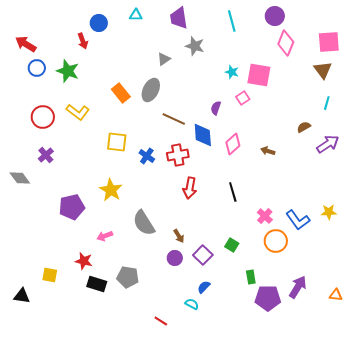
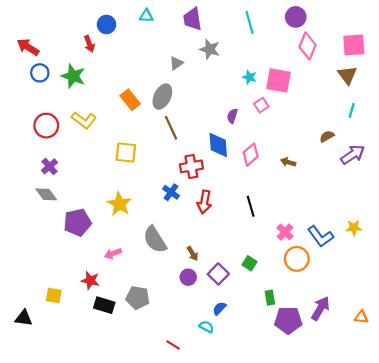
brown line: (174, 119) -> (171, 128), moved, turned 40
blue cross: (147, 156) -> (171, 192), moved
gray diamond: (20, 178) -> (46, 194), moved

